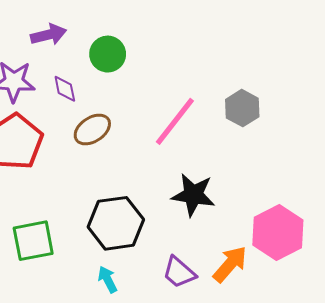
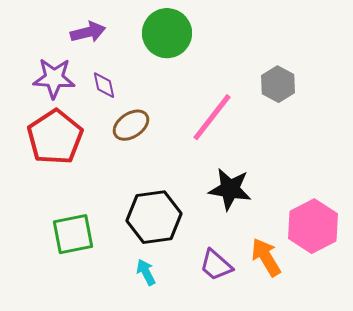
green circle: (108, 54) -> (167, 33), moved, size x1.4
gray hexagon: (242, 108) -> (278, 84), moved
orange arrow: (230, 264) -> (266, 257), turned -72

